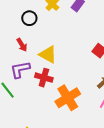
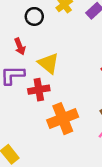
red cross: (44, 78) -> (39, 90), turned -36

